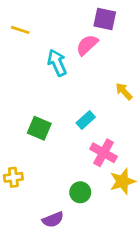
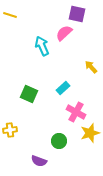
yellow line: (20, 30) -> (10, 15), moved
purple semicircle: (53, 220) -> (39, 161), turned 42

